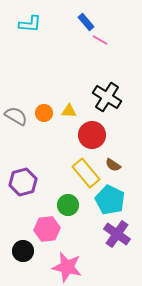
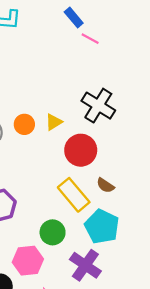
yellow triangle: (69, 111) -> (54, 122), turned -35
purple cross: (117, 234) -> (85, 265), moved

